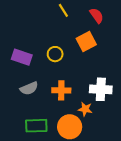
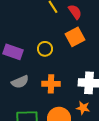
red semicircle: (97, 16) -> (75, 12), moved
orange star: (85, 109) -> (83, 108), moved

